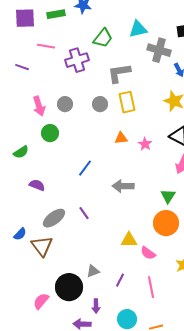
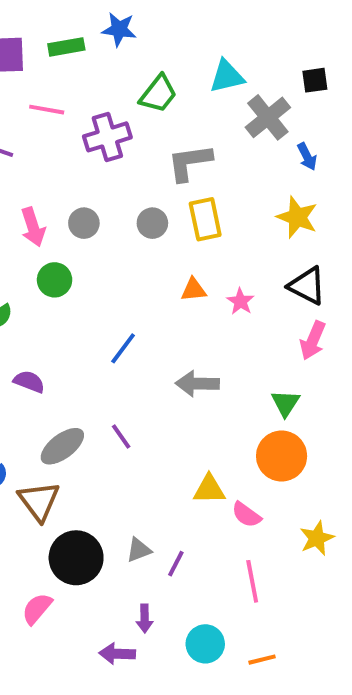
gray cross: (159, 50) -> (268, 117), turned 35
purple line: (120, 280) -> (176, 564), moved
black circle: (69, 287) -> (76, 558), moved

